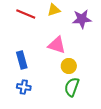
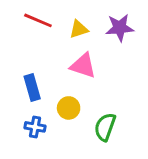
yellow triangle: (54, 10) -> (79, 29), moved
yellow circle: (69, 66) -> (69, 108), moved

